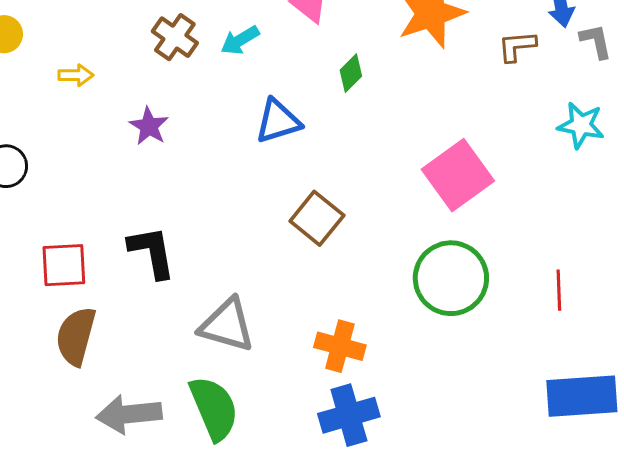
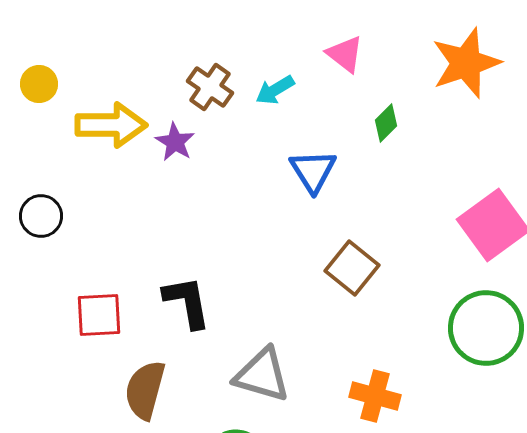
yellow arrow: (76, 75) -> (111, 125), size x2.0
blue triangle: (278, 121) -> (313, 171), turned -45
purple star: (149, 126) -> (175, 142), moved
brown semicircle: (76, 336) -> (145, 390), moved

